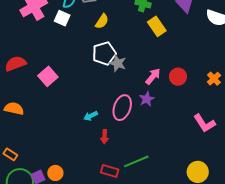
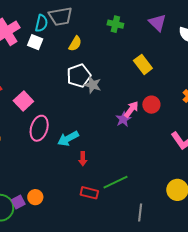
yellow rectangle: (157, 26) -> (143, 64), moved
pink arrow: (153, 76) -> (131, 109), moved
red circle: (178, 77) -> (151, 105), moved
pink ellipse: (122, 108) -> (39, 128), moved
cyan arrow: (91, 116) -> (68, 139), size x1.5

